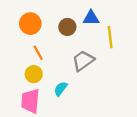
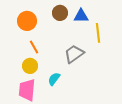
brown circle: (67, 27) -> (60, 13), moved

